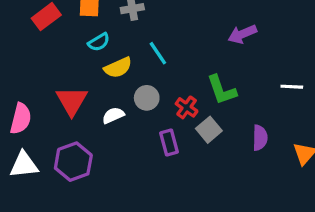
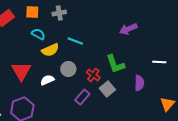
cyan semicircle: (99, 42) -> (38, 34), turned -120
cyan line: (158, 53) -> (75, 41), turned -35
purple semicircle: (260, 138) -> (139, 83), moved
purple rectangle: (169, 142) -> (82, 97), turned 56

